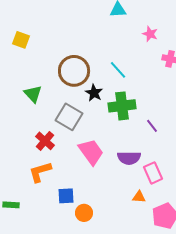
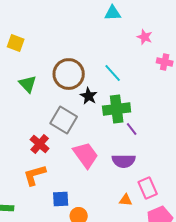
green triangle: (33, 94) -> (28, 84), moved
purple line: (152, 126) -> (132, 129), moved
pink rectangle: (153, 173) -> (148, 188), moved
orange triangle: (139, 197) -> (126, 200), moved

